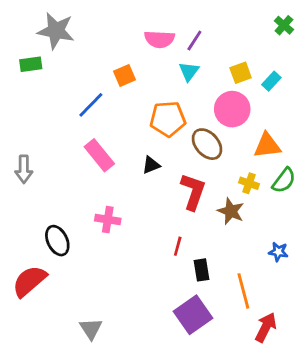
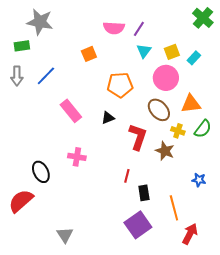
green cross: (284, 25) -> (203, 18), size x1.5
cyan triangle: (189, 71) -> (144, 51), moved
blue line: (91, 105) -> (46, 76), moved
brown ellipse: (207, 144) -> (159, 110), moved
gray arrow: (24, 169) -> (17, 76), moved

